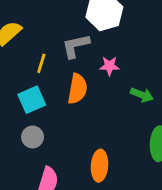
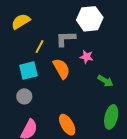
orange semicircle: (77, 89) -> (61, 69), turned -50
orange ellipse: (99, 166) -> (67, 125), turned -45

